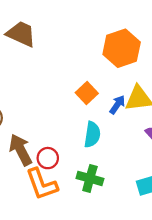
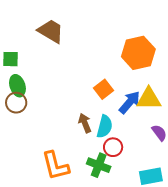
blue arrow: (117, 105) -> (130, 102), size x1.4
brown arrow: (21, 150) -> (85, 123), moved, size x0.7
red circle: (48, 158) -> (113, 147), moved

